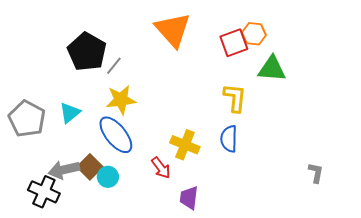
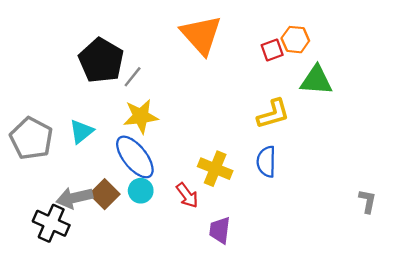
red square: (234, 43) -> (272, 50), size x0.7
yellow L-shape: (235, 98) -> (273, 114), turned 68
cyan circle: (108, 177) -> (141, 191), moved

